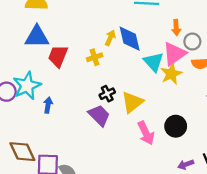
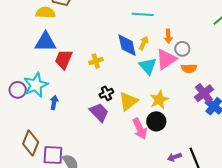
yellow arrow: (110, 38) -> (144, 43), moved
yellow star: (171, 74) -> (159, 100), moved
black circle: (176, 126) -> (156, 121), moved
brown diamond: (22, 152) -> (31, 143), turned 45

